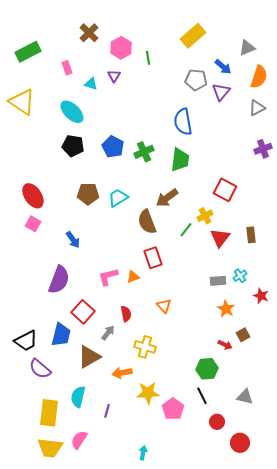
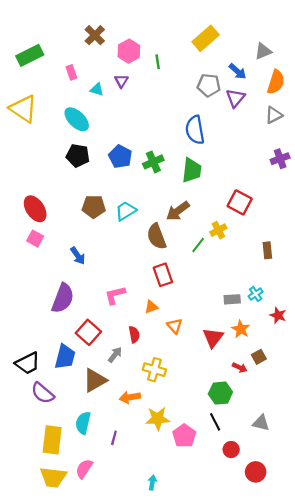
red triangle: (220, 238) -> (213, 338), moved
orange triangle: (133, 277) -> (151, 307), moved

